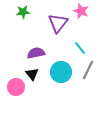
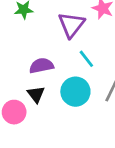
cyan line: (80, 48) -> (86, 59), moved

